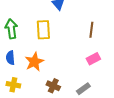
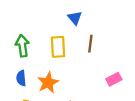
brown line: (91, 30) -> (90, 44), moved

